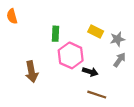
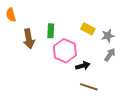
brown arrow: (32, 72) -> (29, 39), moved
black arrow: (90, 72) -> (83, 66), turned -32

